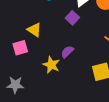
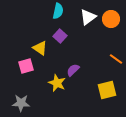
purple square: (72, 18) -> (60, 36), moved

